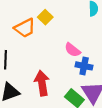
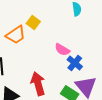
blue cross: (84, 66) -> (75, 63), turned 35

